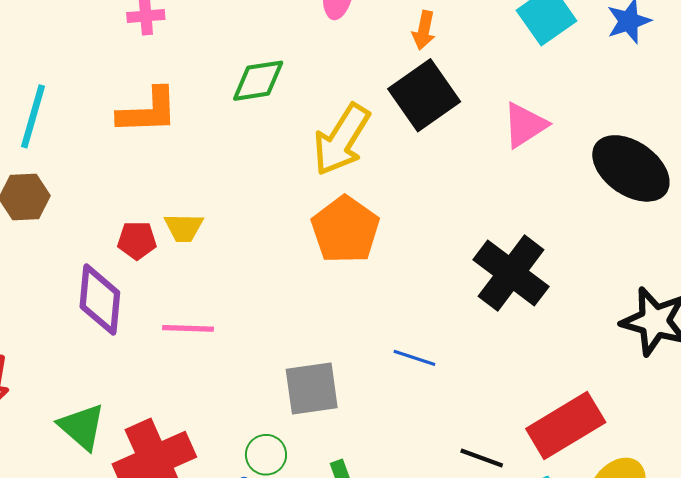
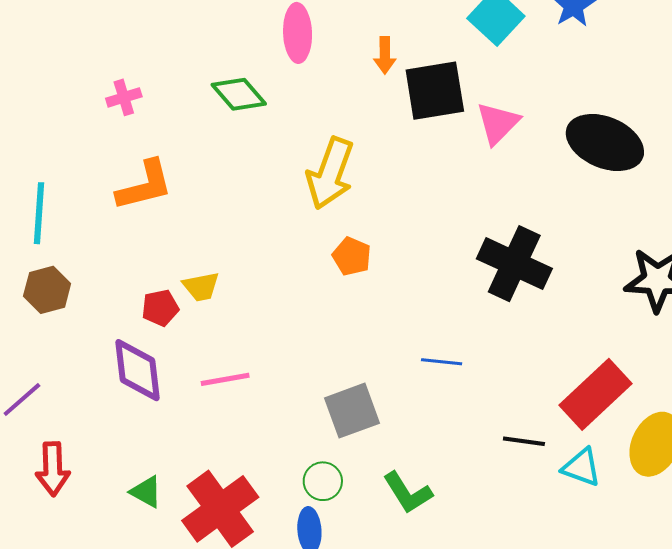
green diamond: (258, 81) -> (239, 94), moved, turned 70
black square: (424, 95) -> (435, 91), moved, turned 38
orange pentagon: (345, 230) -> (352, 256), size x0.6
green triangle: (82, 427) -> (146, 492), size x0.7

